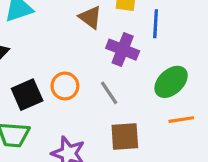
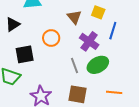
green ellipse: (171, 82) -> (98, 65), moved
orange circle: (65, 86) -> (51, 38), moved

